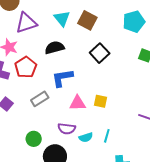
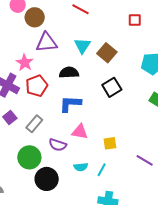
gray rectangle: (40, 99) -> (34, 124), moved, turned -30
yellow square: (101, 101) -> (110, 143), moved, turned -32
purple semicircle: (67, 129) -> (58, 145), moved
green circle: (34, 139) -> (29, 157), size x1.5

